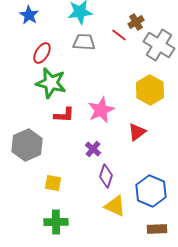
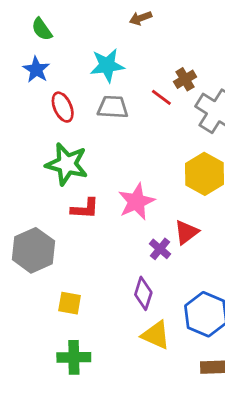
red ellipse: (42, 53) -> (63, 107), moved, turned -55
purple cross: (93, 149) -> (160, 249), moved

